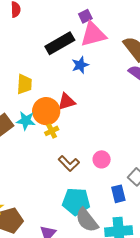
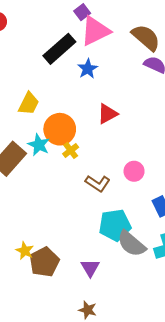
yellow trapezoid: (24, 84) -> (29, 104), turned 35
red triangle: (67, 102) -> (107, 114), moved
cyan star: (26, 121) -> (39, 145), turned 30

